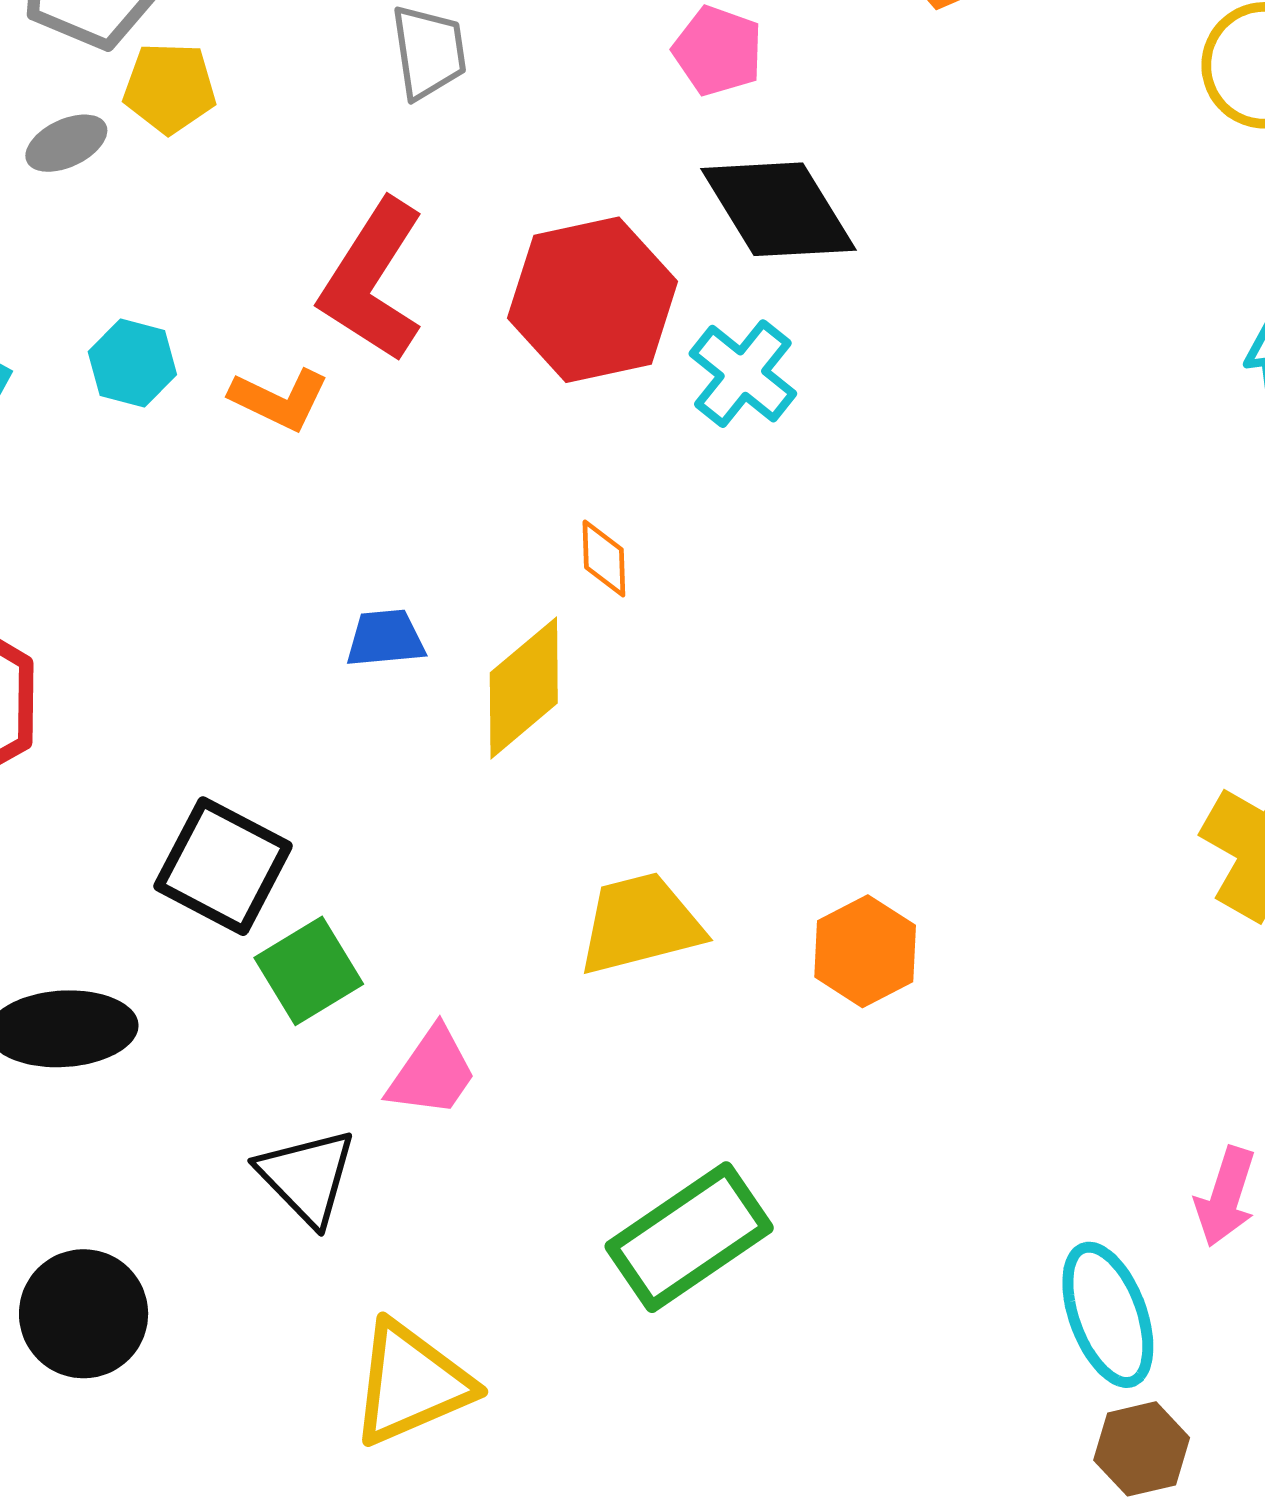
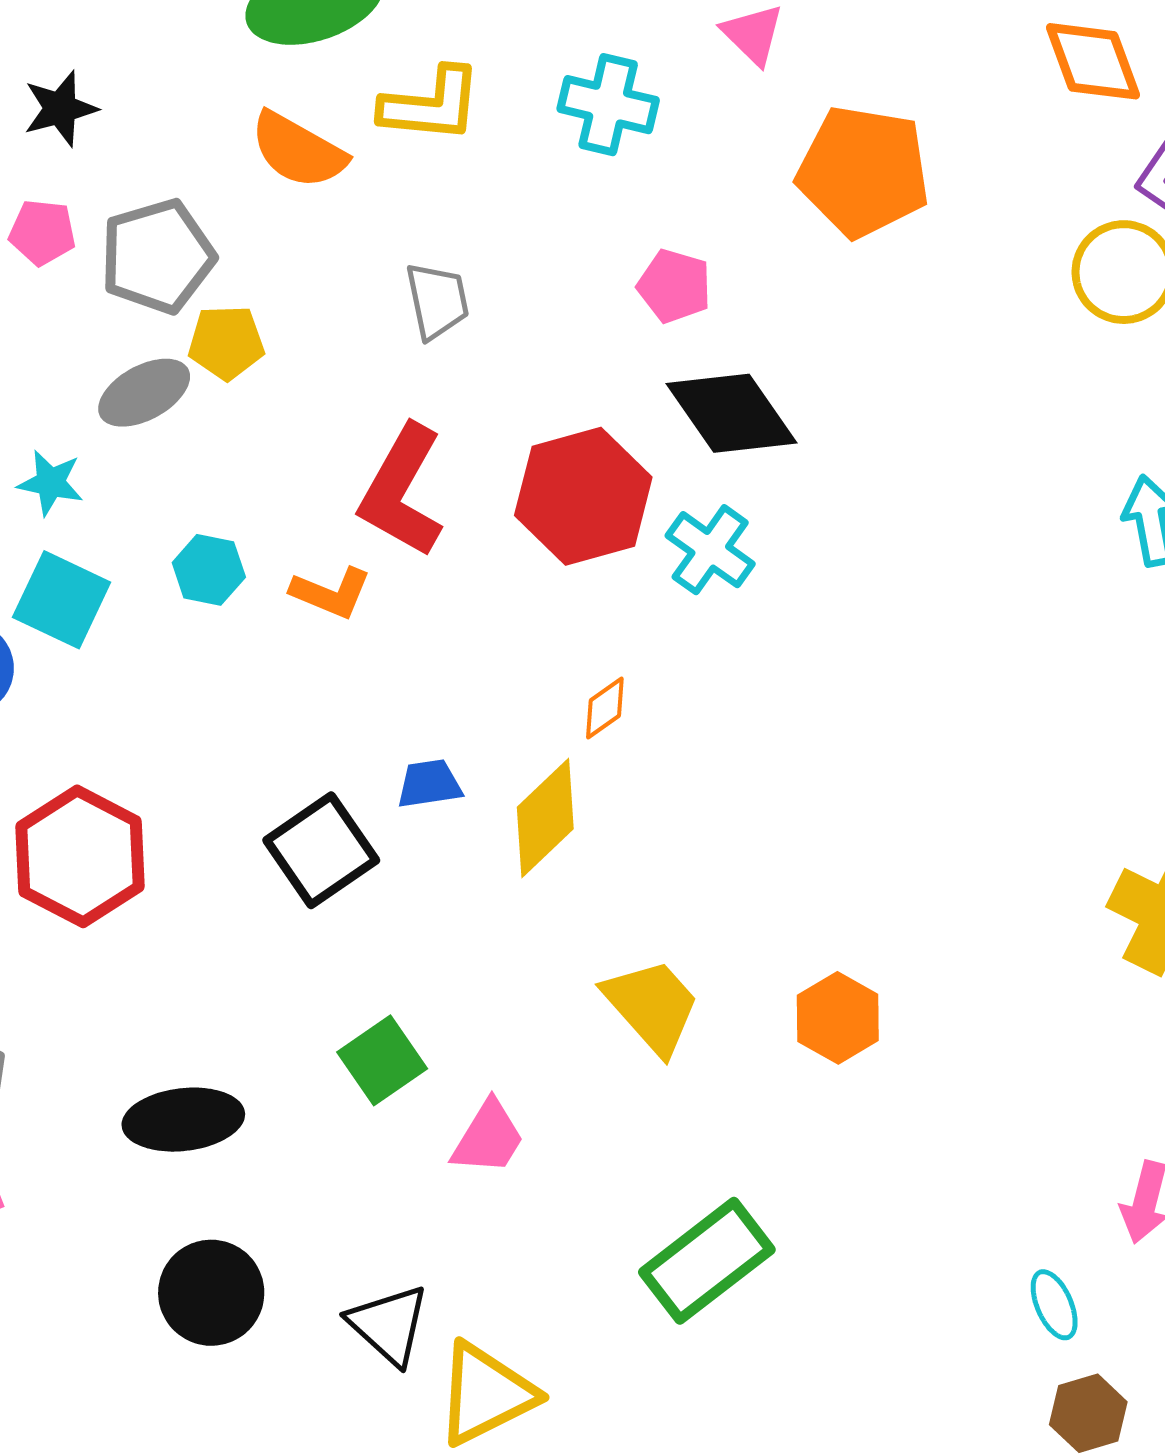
gray ellipse: (66, 143) -> (144, 393), size x1.4
orange diamond: (604, 558) -> (605, 708), turned 60
black square: (223, 866) -> (321, 850), moved, turned 31
yellow trapezoid: (640, 924) -> (652, 1006), turned 66
black triangle: (307, 1177) -> (389, 1325), moved
black circle: (84, 1314) -> (211, 1293), moved
cyan ellipse: (1108, 1315) -> (1054, 1305), size x0.6

